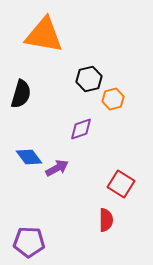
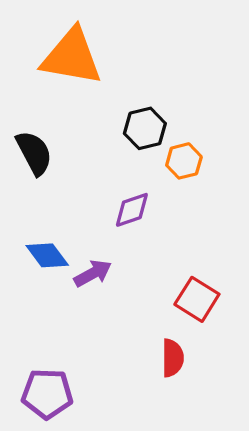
black semicircle: (21, 94) -> (34, 153), turned -44

